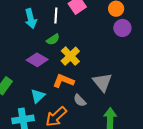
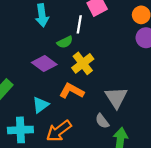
white line: (56, 16) -> (79, 24), moved
gray semicircle: (80, 100) -> (102, 121), moved

